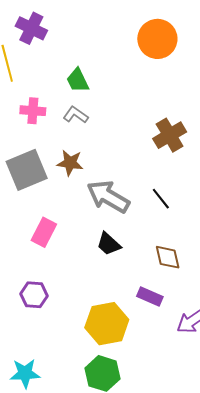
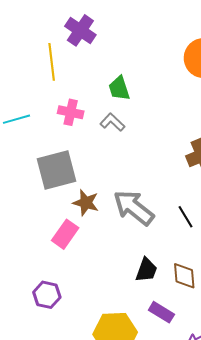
brown star: (70, 163) -> (86, 203), moved
black trapezoid: (109, 244) -> (146, 270), moved, turned -120

